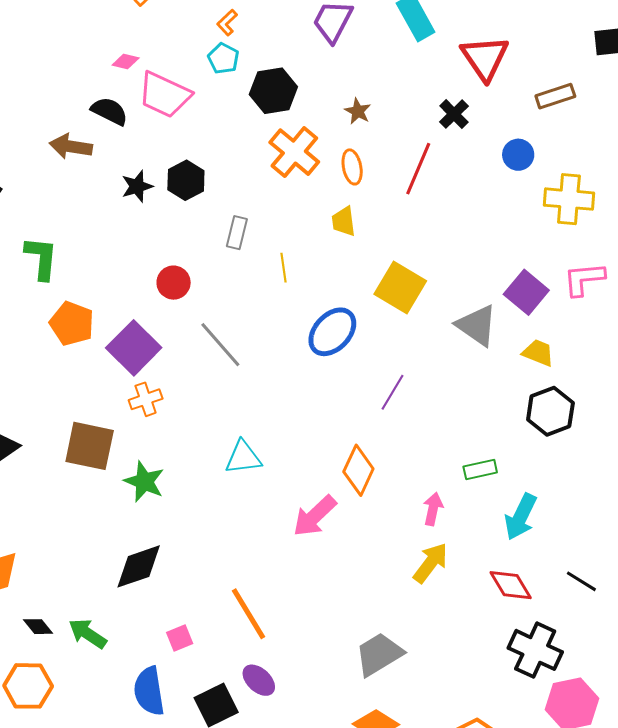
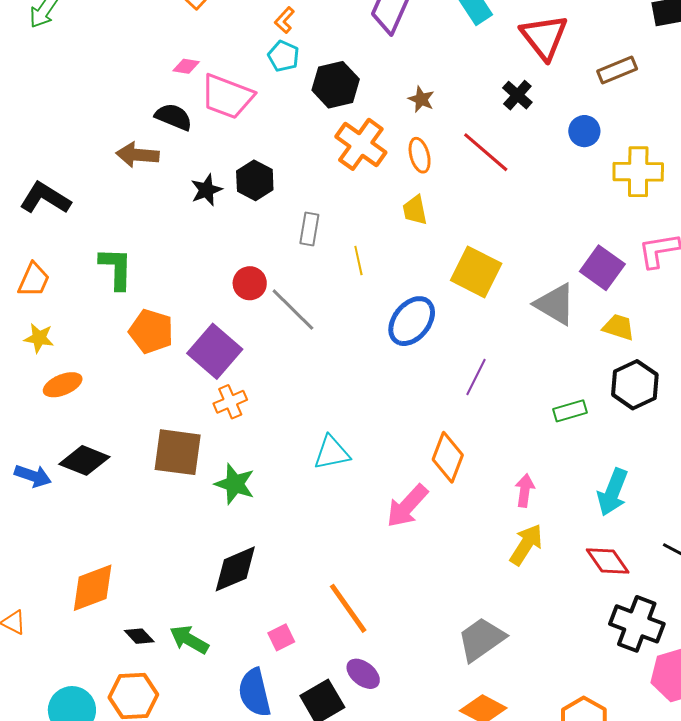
red line: (418, 169) -> (486, 152), turned -68
gray line: (220, 345) -> (293, 310), moved
green rectangle: (480, 469) -> (570, 411), moved

